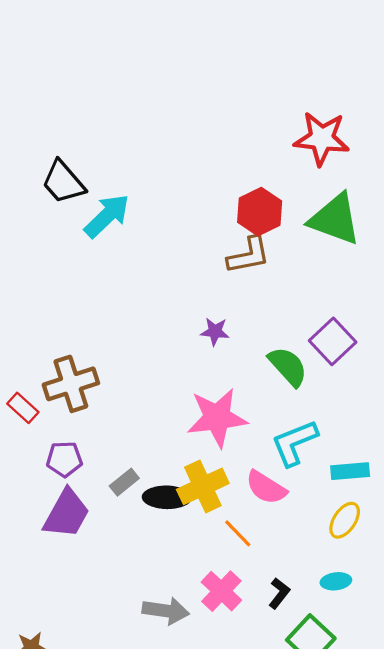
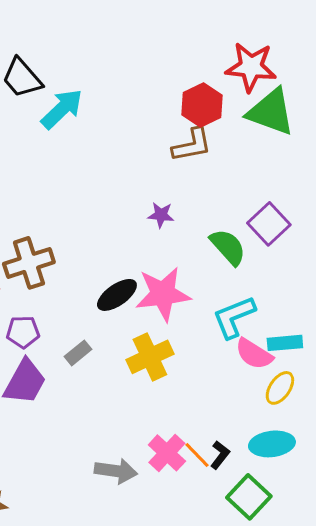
red star: (322, 139) -> (251, 67), moved
pink semicircle: (266, 488) -> (254, 354), moved
black ellipse: (167, 497) -> (117, 295), moved, turned -36
orange line: (238, 533) -> (197, 455), moved
cyan ellipse: (336, 581) -> (272, 444), size x1.6

